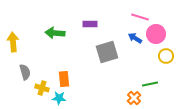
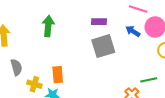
purple rectangle: (90, 24) -> (99, 22), moved
green arrow: (55, 33) -> (48, 26), turned 90

